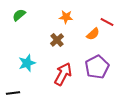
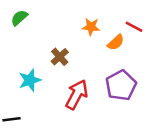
orange star: (66, 17) -> (91, 27), moved
brown cross: (57, 40) -> (60, 57), moved

